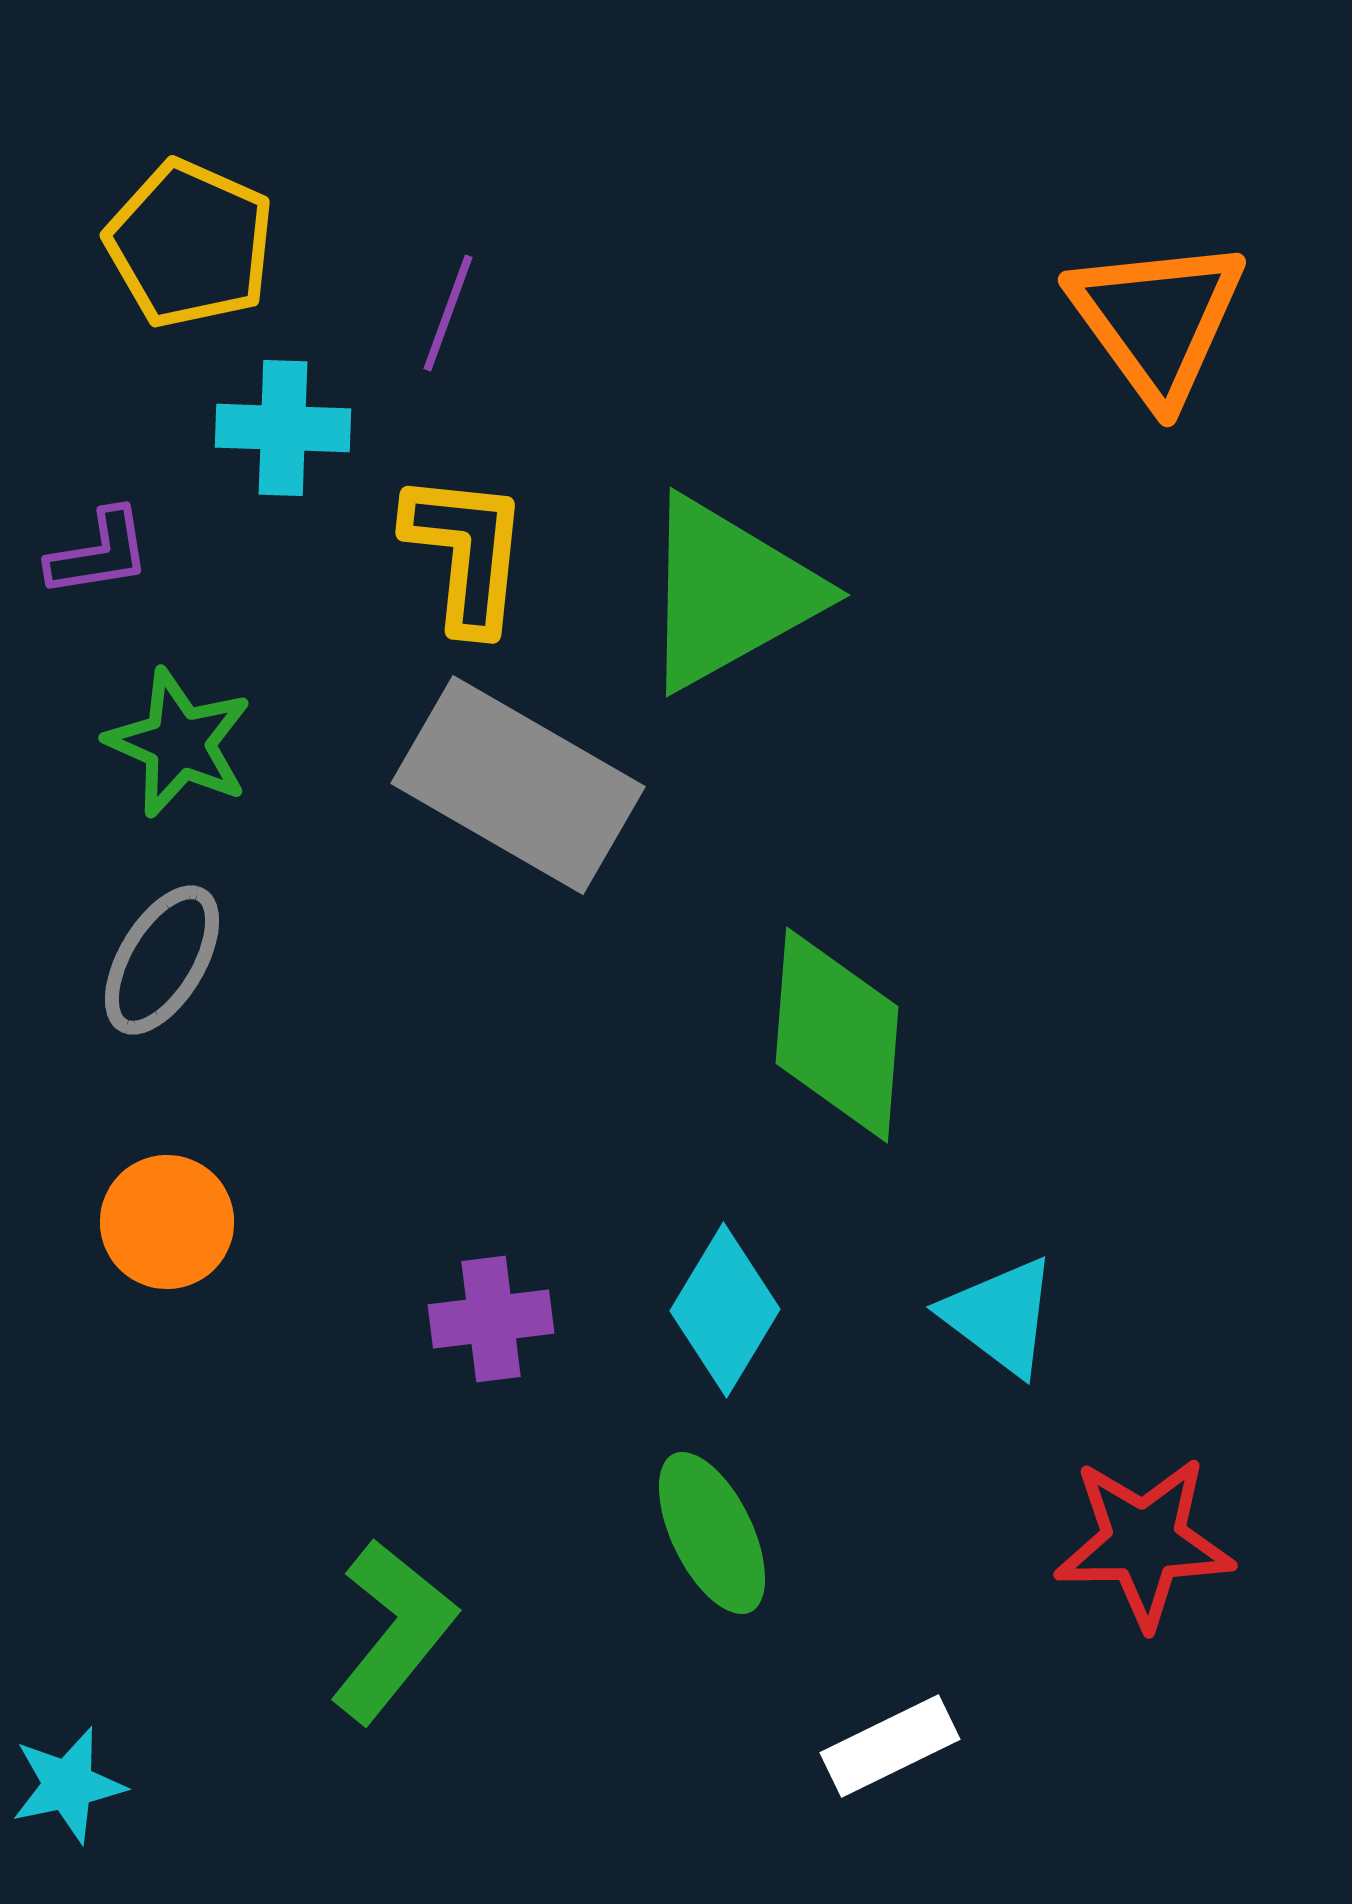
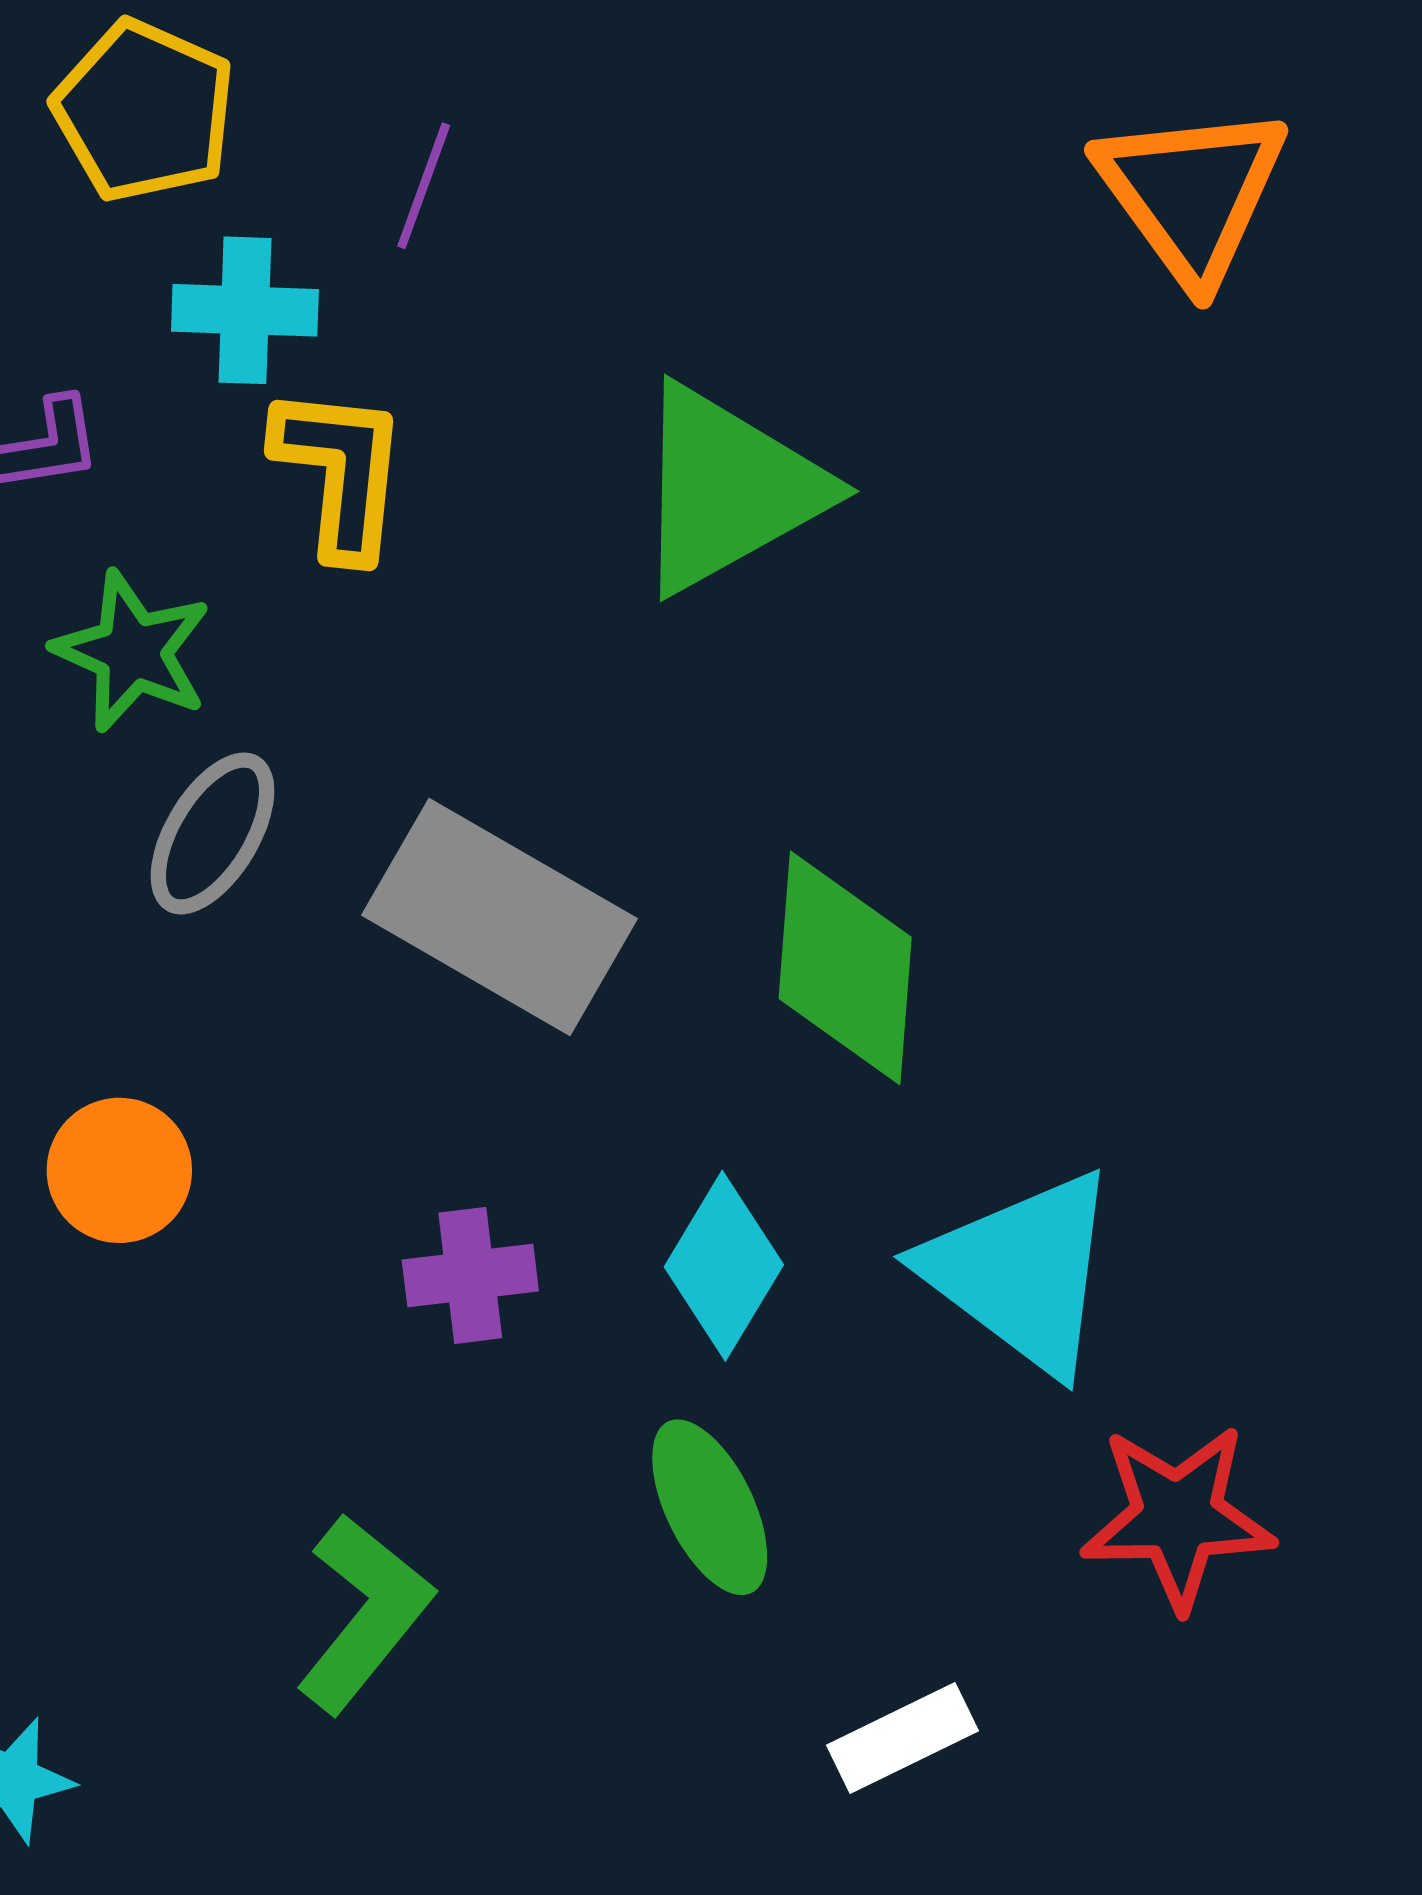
yellow L-shape: (466, 552) -> (340, 472), moved
gray rectangle: (518, 785) -> (500, 917), moved
gray ellipse: (162, 960) -> (212, 834), moved
cyan triangle: (1000, 1316) -> (1022, 1272), size x1.6

